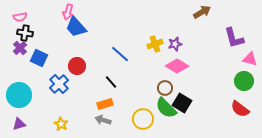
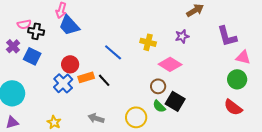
pink semicircle: (20, 17) -> (24, 24), moved
black cross: (25, 33) -> (36, 31), moved
yellow cross: (155, 44) -> (148, 42), turned 35
purple star: (175, 44) -> (182, 36), moved
blue cross: (59, 84) -> (63, 83), moved
orange rectangle: (105, 104) -> (86, 77), moved
green semicircle: (166, 108) -> (159, 106), size x0.6

